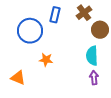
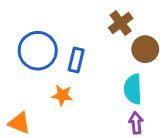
blue rectangle: (55, 15) -> (76, 60), moved

